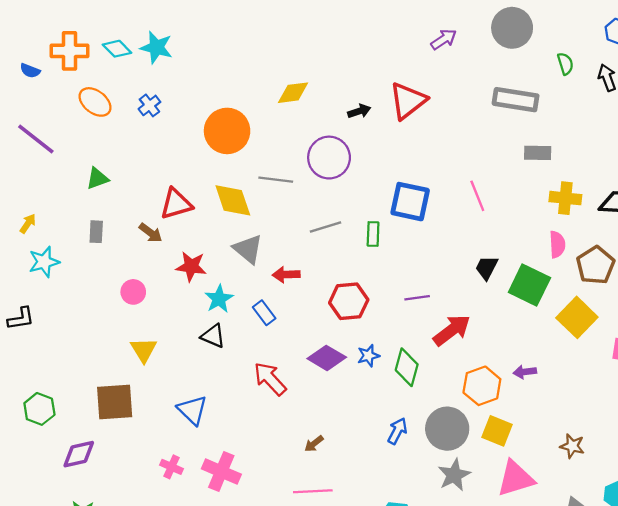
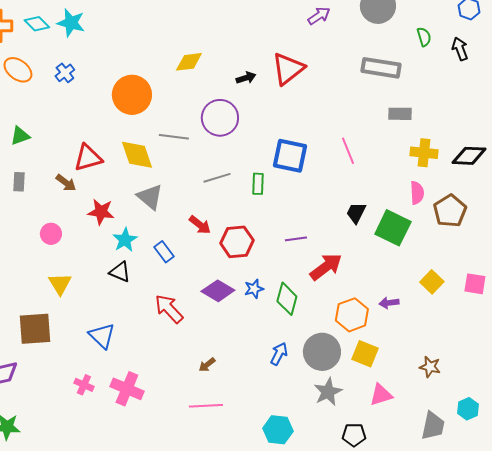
red arrow: (286, 275) -> (200, 225), moved, turned -140
yellow square: (577, 317) -> (432, 282), moved, size x0.7
pink triangle: (516, 478) -> (381, 395), size x0.7

